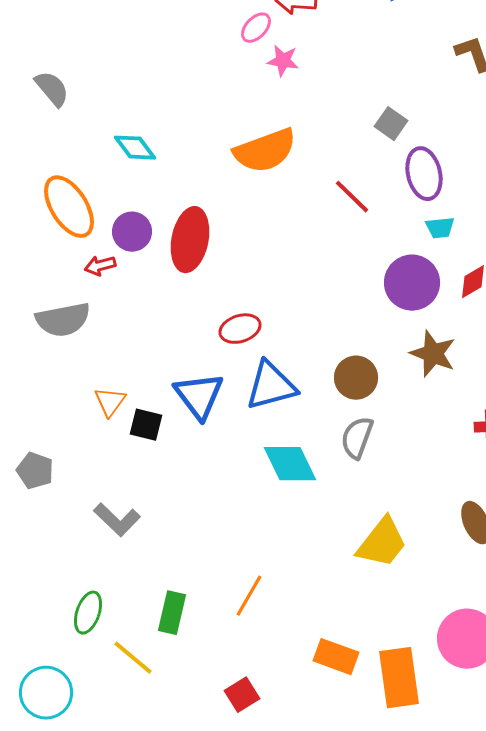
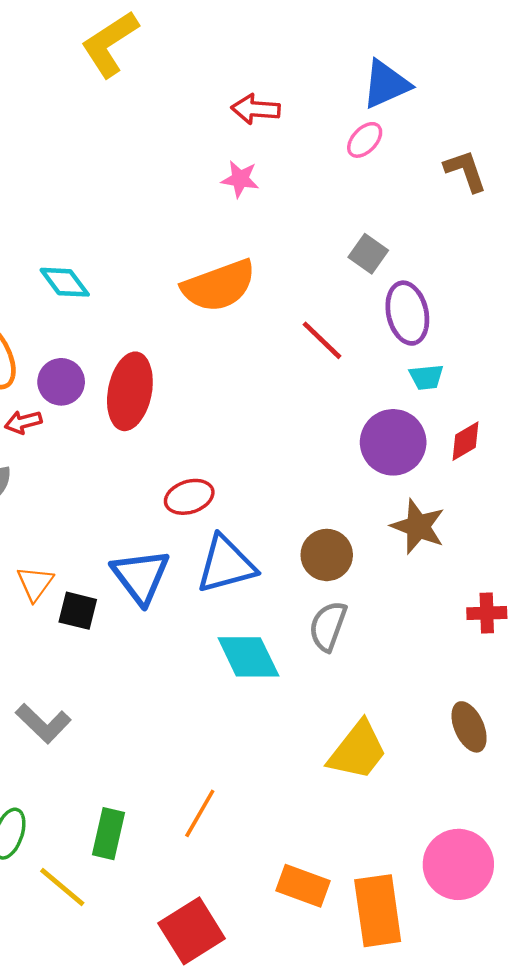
pink ellipse: (256, 28) -> (365, 140), moved
red square: (242, 695) -> (192, 931), size x1.6

